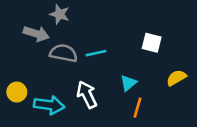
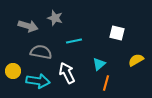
gray star: (60, 14) -> (55, 18), moved
gray semicircle: (63, 53) -> (41, 52), moved

